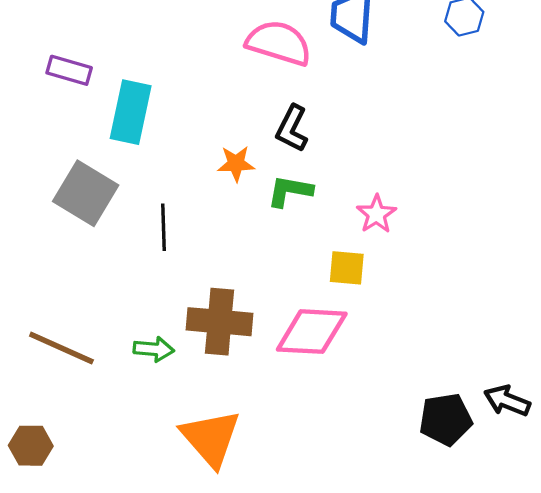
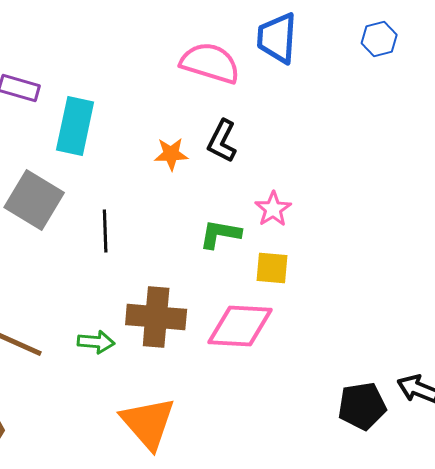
orange star: (236, 164) -> (171, 154), moved
green L-shape: (290, 191) -> (220, 234), moved
pink star: (376, 214) -> (273, 209), moved

